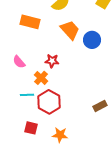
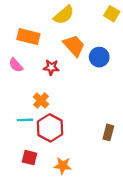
red star: (52, 61) -> (51, 67), moved
pink semicircle: (19, 62) -> (16, 65), moved
brown rectangle: (100, 106) -> (108, 132), turned -48

